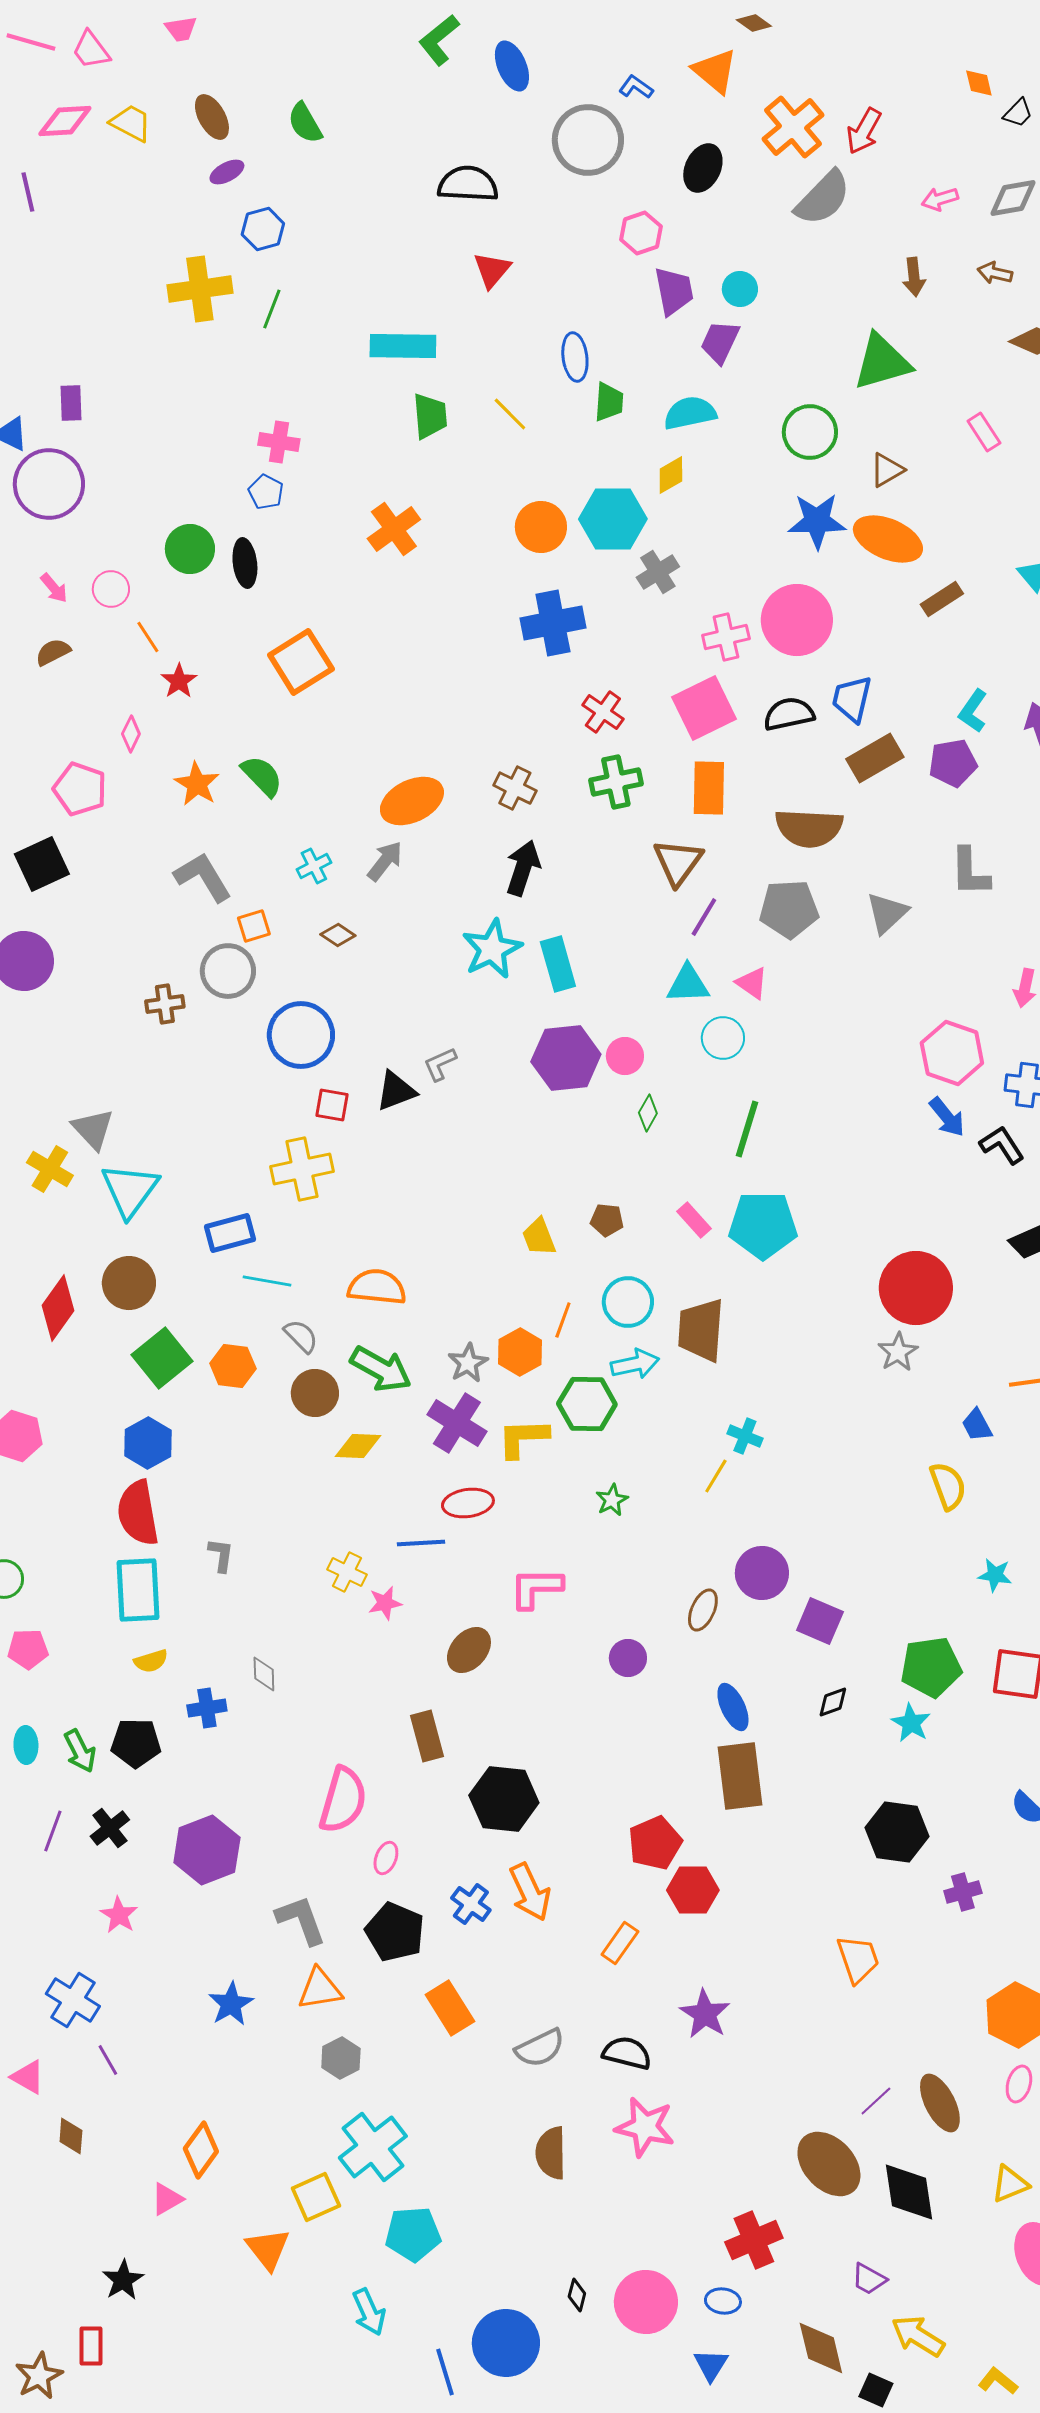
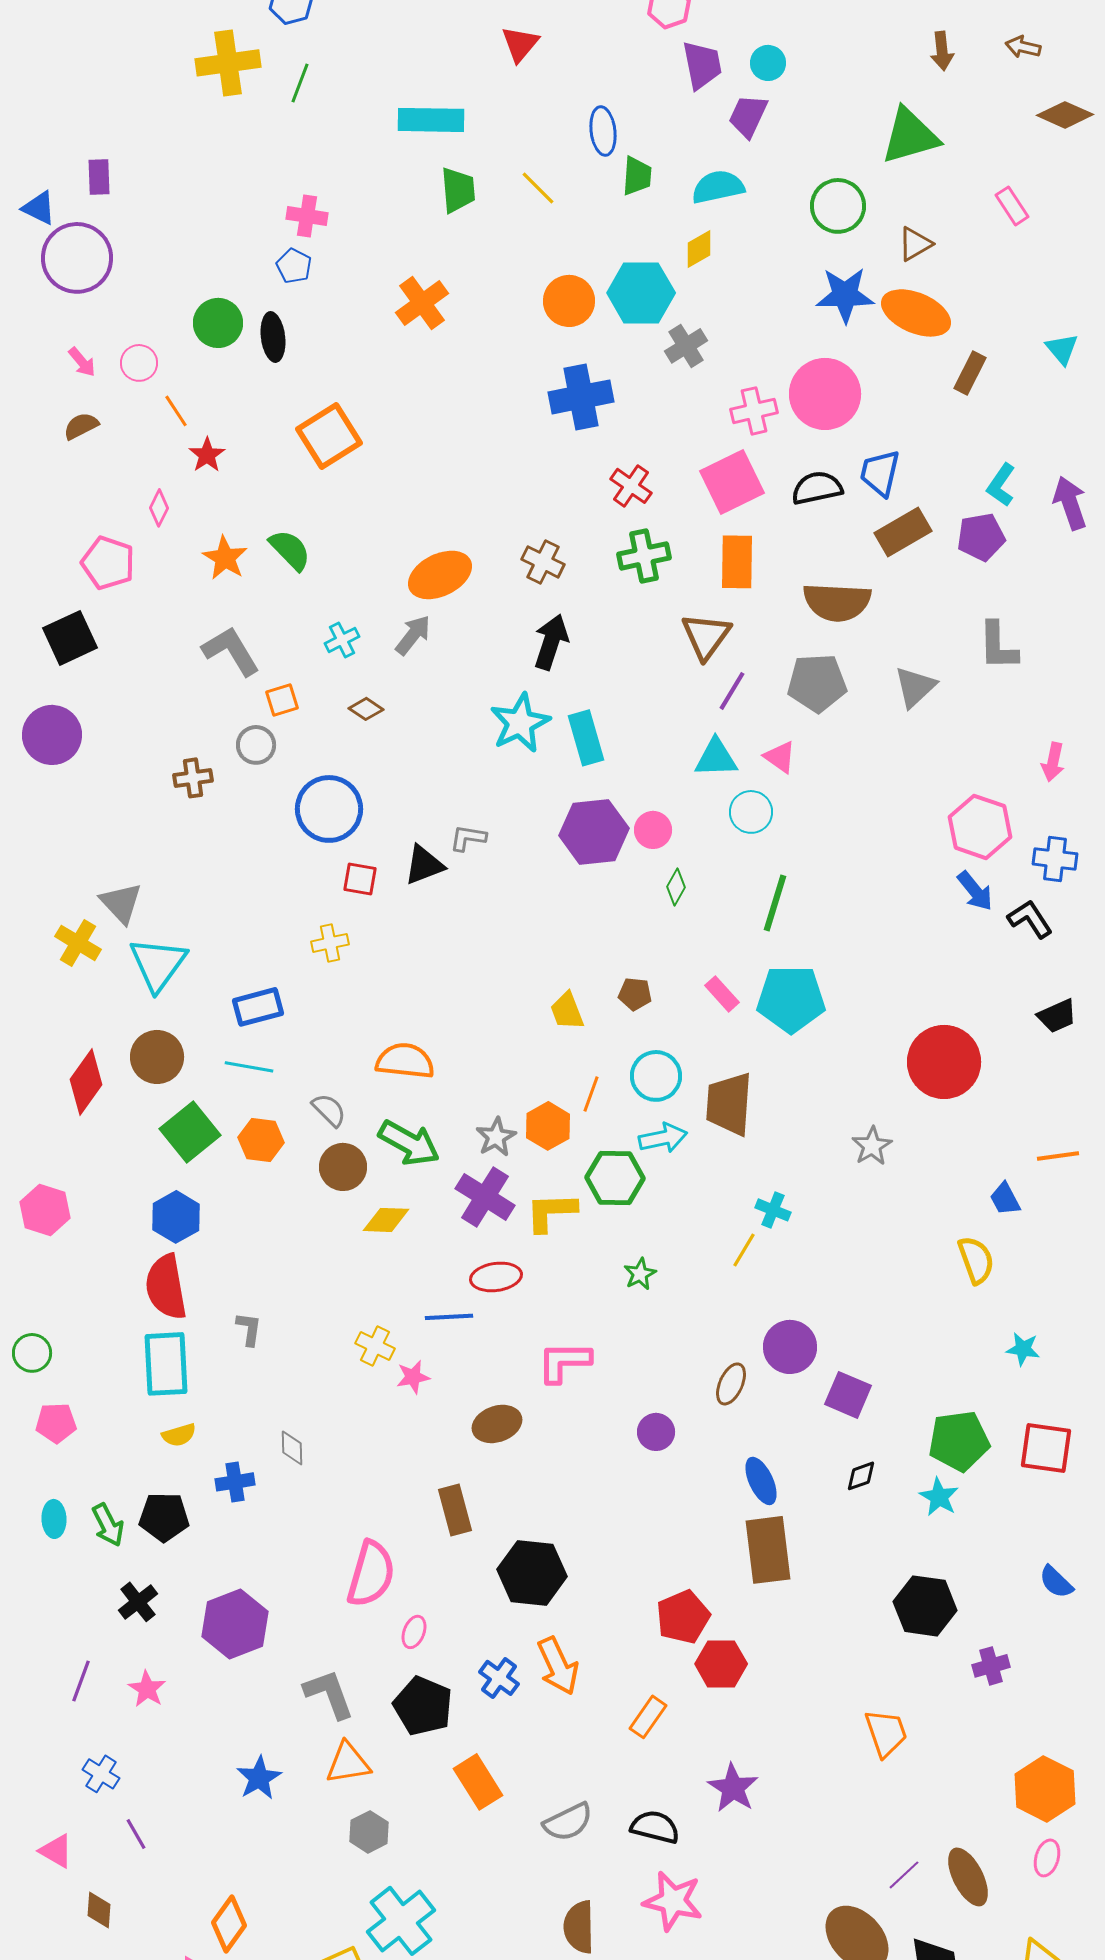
brown rectangle: (942, 599) -> (970, 373), turned -30
gray circle: (228, 971) -> (256, 745), size x0.7
gray L-shape: (440, 1064) -> (468, 838), turned 33
yellow cross: (302, 1169) -> (330, 943), size x0.6
cyan line: (267, 1281) -> (249, 1067), moved
gray star: (898, 1352) -> (872, 1146), moved
brown ellipse: (469, 1650) -> (497, 1424), turned 30
purple line: (53, 1831) -> (81, 1681), moved
blue cross: (73, 2000) -> (101, 1774), size x0.7

